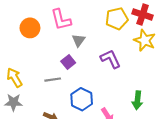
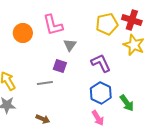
purple square: (68, 62) -> (60, 66), turned -32
blue hexagon: (82, 99) -> (101, 93), moved
green arrow: (137, 100) -> (127, 103), turned -42

